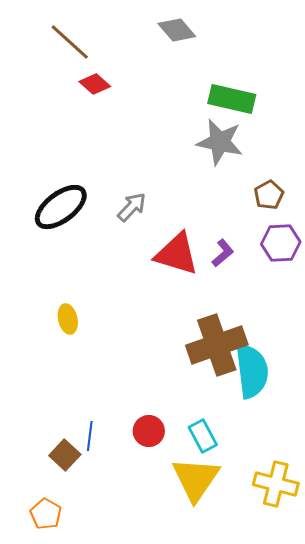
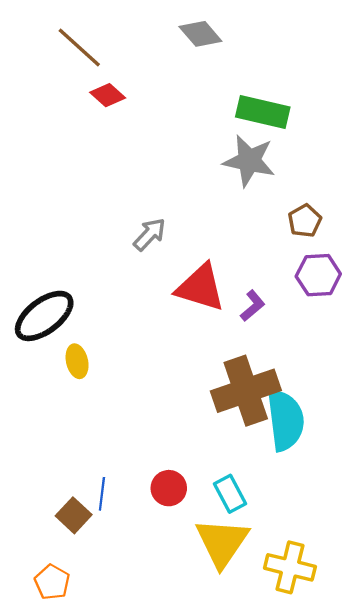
black ellipse: (61, 207) -> (44, 316), moved
purple L-shape: (223, 253) -> (253, 306), moved
yellow cross: (276, 484) -> (290, 567), moved

